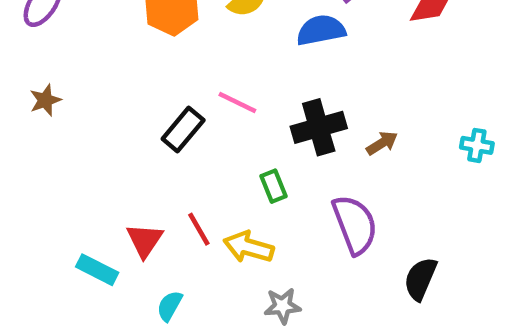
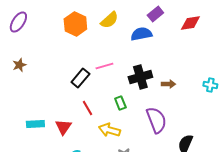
pink line: (237, 102) -> (104, 66), turned -42
brown arrow: (382, 143) -> (168, 84), turned 32
red line: (199, 229) -> (87, 108), moved
cyan rectangle: (97, 270) -> (35, 124), moved, turned -30

